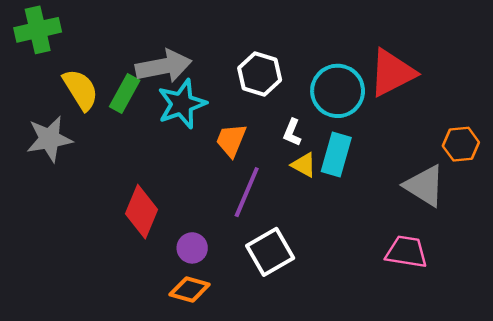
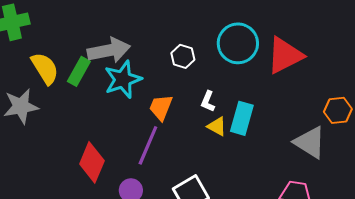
white hexagon: (260, 74) -> (183, 56), size x0.7
cyan circle: (338, 91) -> (238, 43), moved
purple line: (247, 192) -> (148, 145), moved

